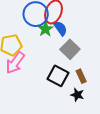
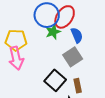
blue semicircle: (60, 28) -> (77, 35), moved
pink arrow: (15, 63) -> (16, 58), turned -60

